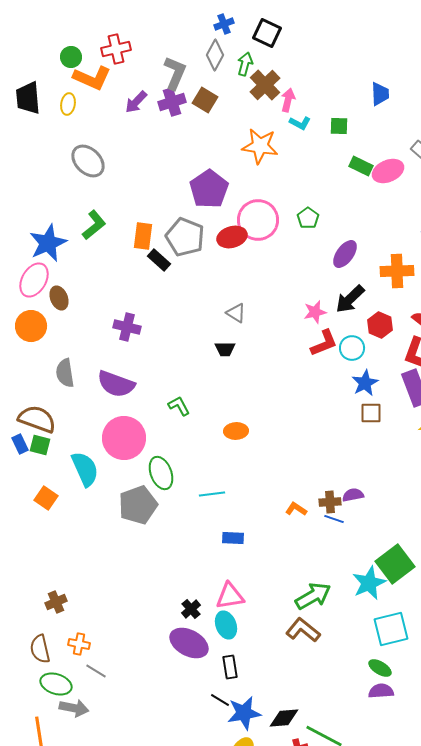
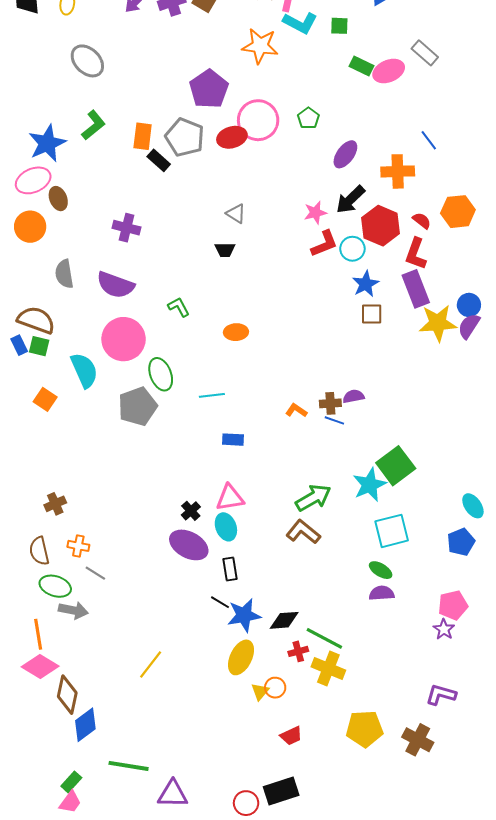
cyan L-shape: (300, 123) -> (300, 23), size x1.6
pink ellipse: (34, 280) -> (33, 180), turned 36
red hexagon: (380, 325) -> (381, 226), size x1.5

